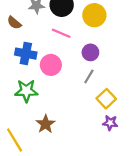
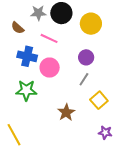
pink line: (61, 33) -> (49, 38), moved
purple star: (110, 123) -> (105, 133), moved
brown star: (46, 124) -> (66, 112), moved

